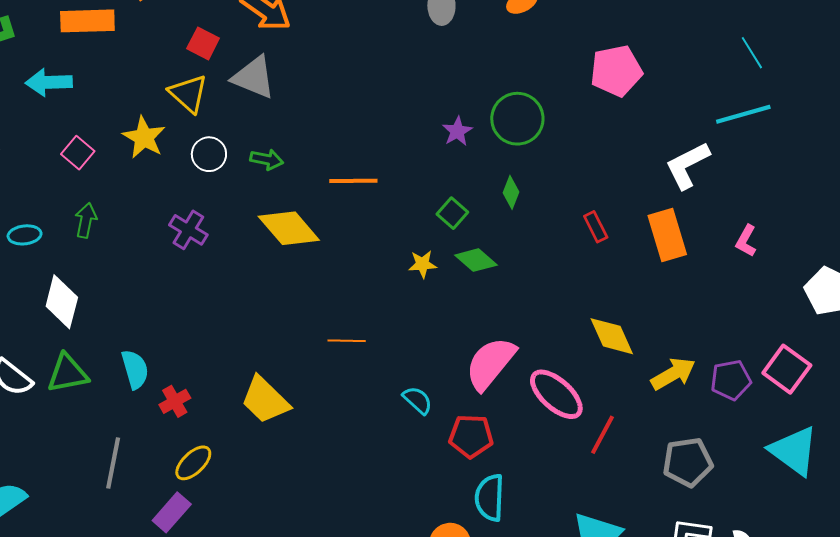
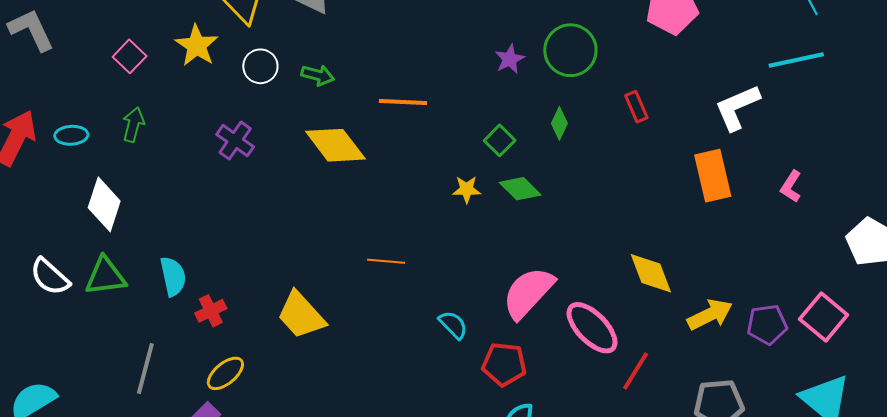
red rectangle: (596, 227) -> (636, 107), moved

